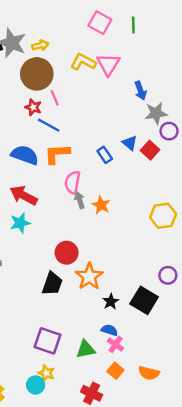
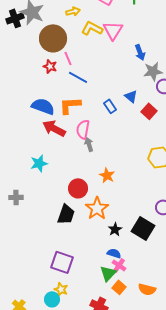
yellow arrow: (40, 45) -> (73, 11), moved
blue line: (49, 125) -> (78, 77), moved
red square: (150, 150) -> (149, 111), moved
red arrow: (24, 195) -> (54, 128), moved
orange star: (101, 205) -> (107, 175), moved
green triangle: (86, 349) -> (108, 273), moved, turned -36

